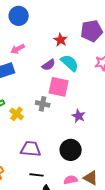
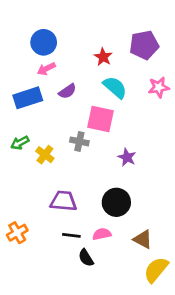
blue circle: (19, 16) -> (44, 42), moved
purple semicircle: (49, 65) -> (67, 91), moved
pink semicircle: (71, 180) -> (102, 234), moved

